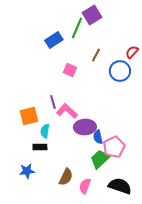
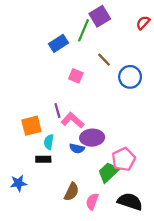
red semicircle: (132, 52) -> (143, 23), moved
brown line: (96, 55) -> (104, 60), turned -72
blue semicircle: (98, 137) -> (77, 148), moved, turned -64
blue star: (27, 171) -> (18, 183), moved

